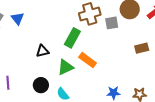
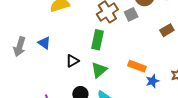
blue triangle: (17, 18) -> (44, 43), moved
orange rectangle: (88, 60) -> (137, 66), moved

